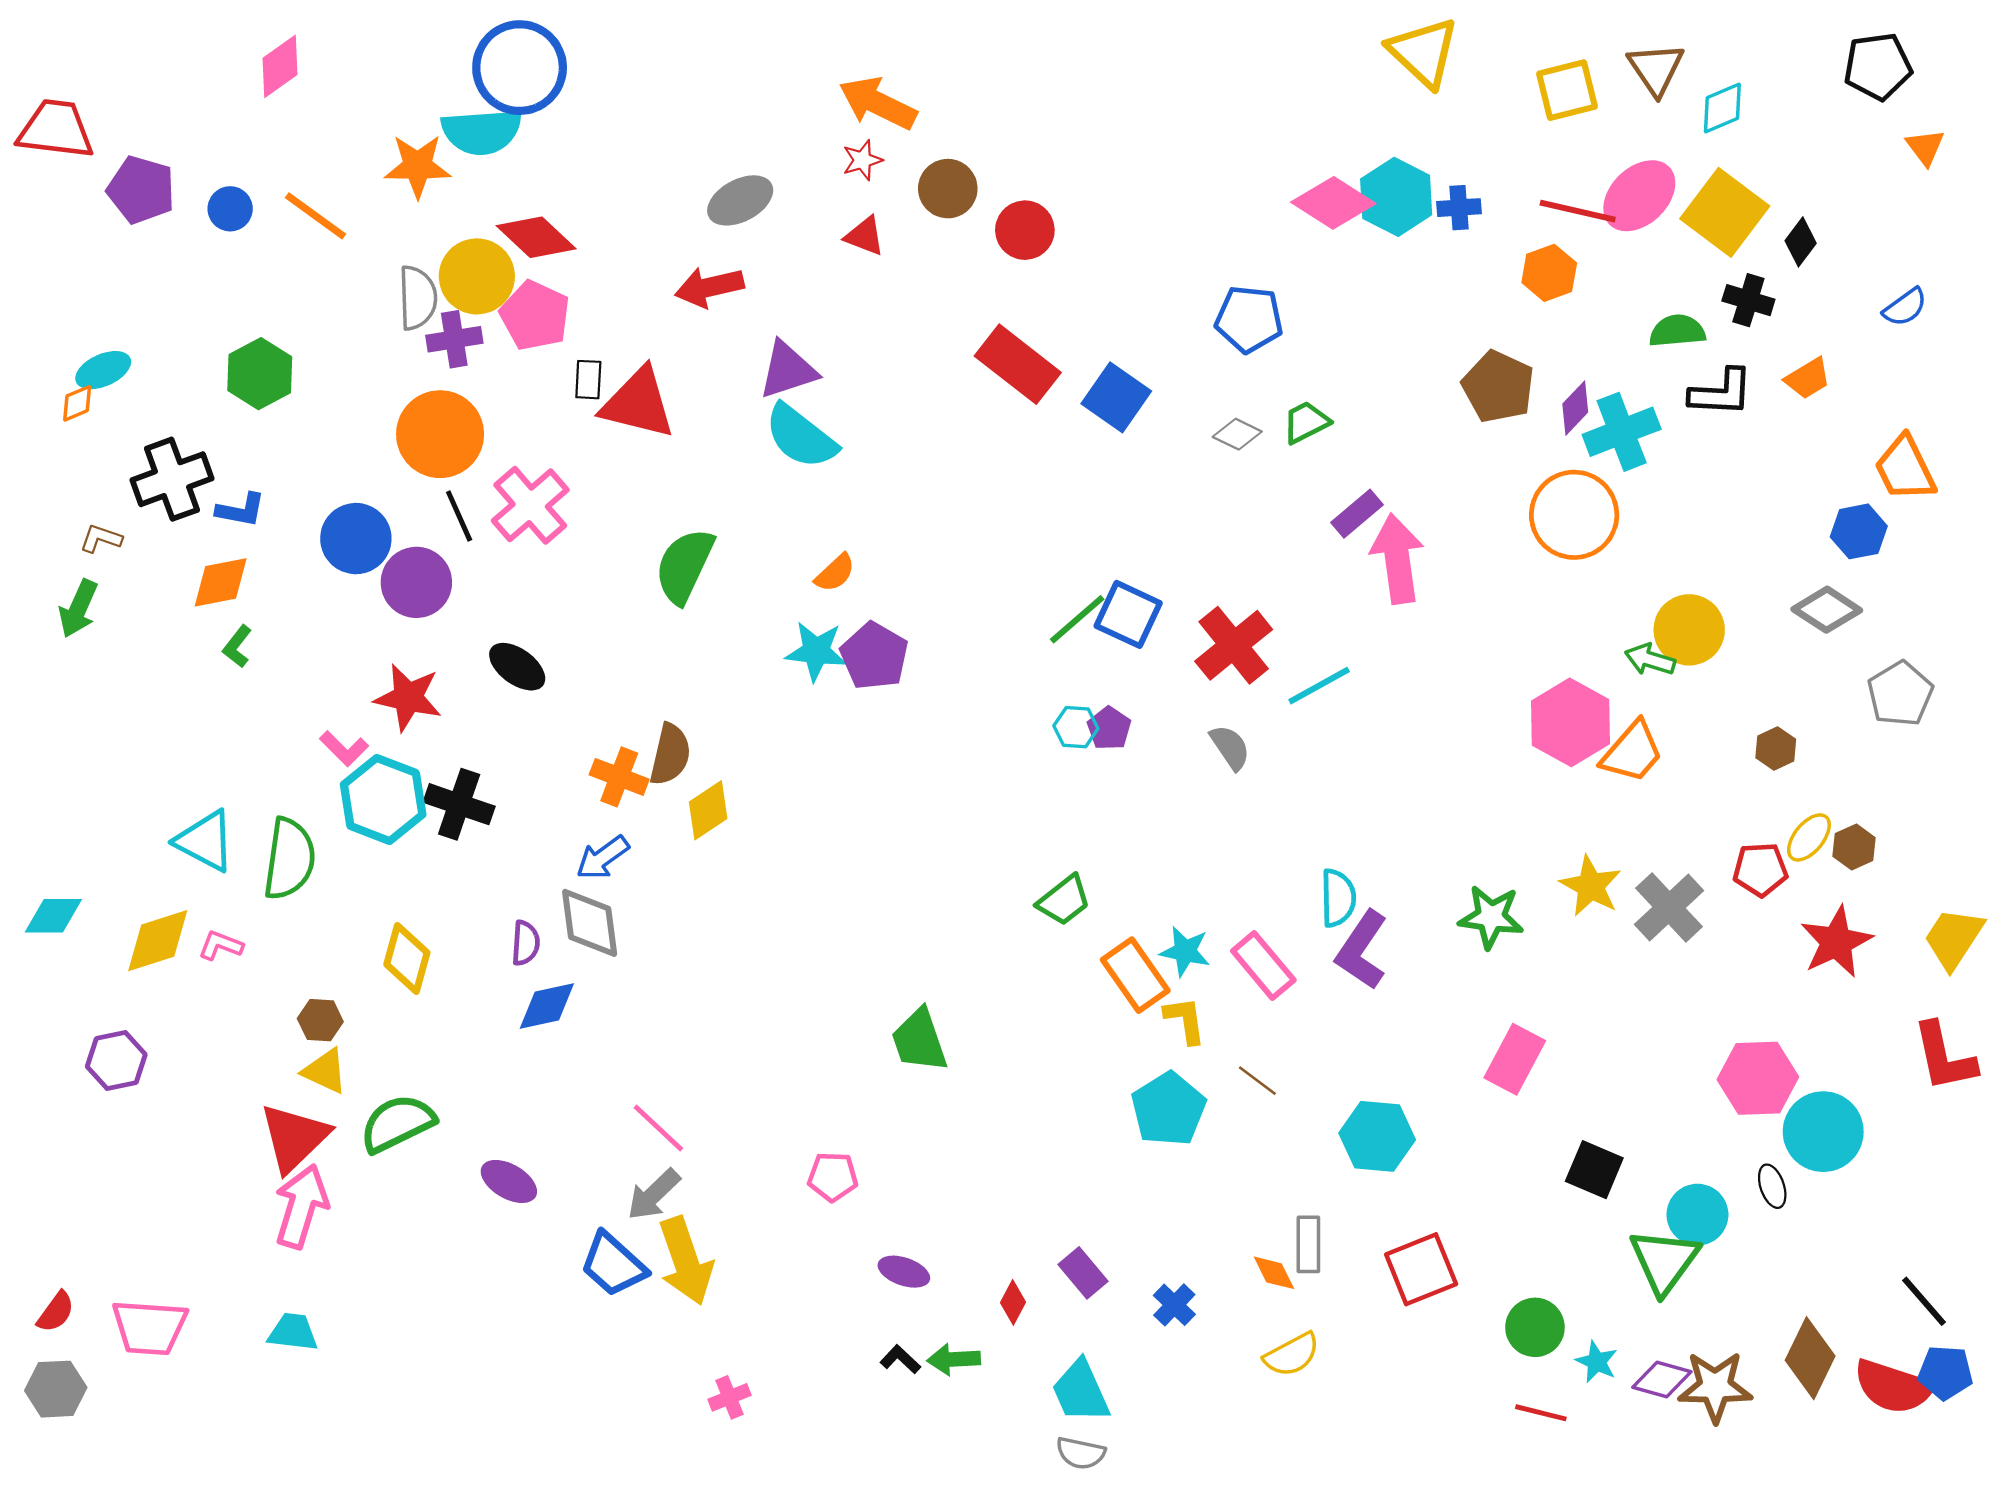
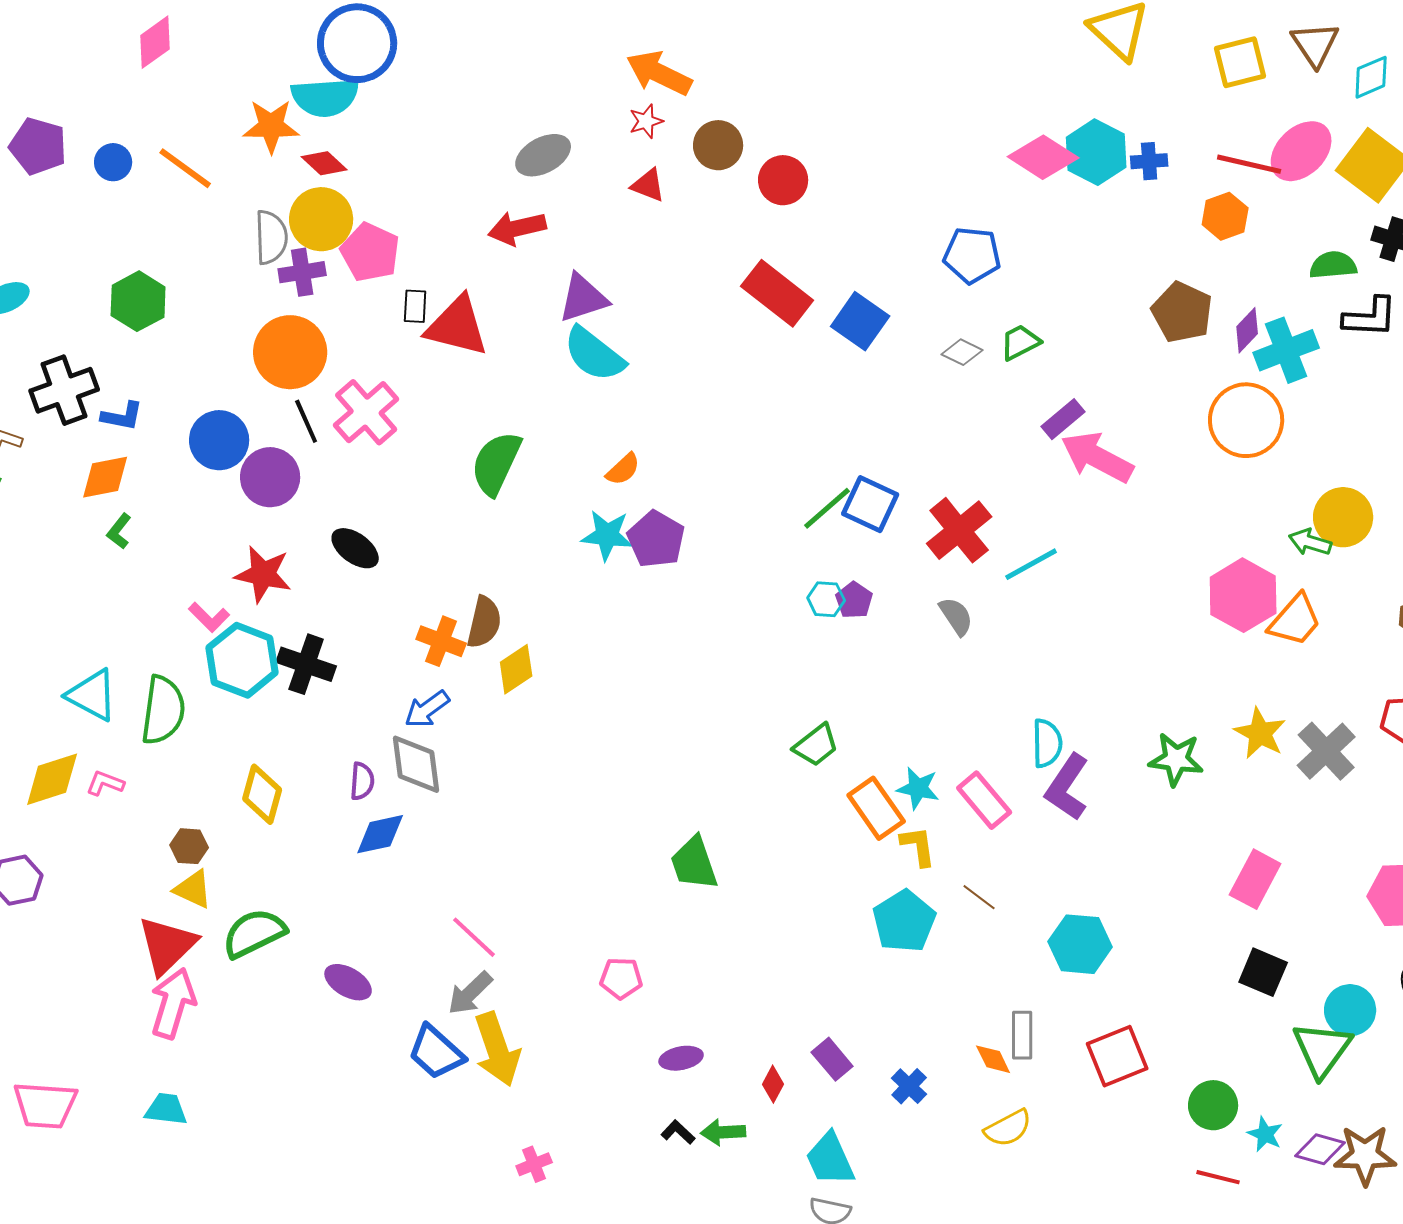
red diamond: (536, 237) -> (324, 163), moved, size x0.7
pink arrow: (1397, 559) -> (1097, 457), turned -54
pink rectangle: (1515, 1059) -> (1255, 879), moved
purple ellipse: (904, 1272) -> (681, 1058), turned -30

